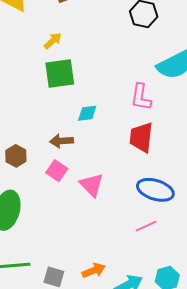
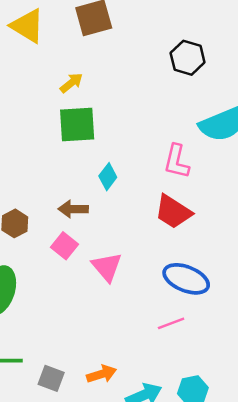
cyan diamond: (87, 113) -> (108, 177), turned -50
red trapezoid: (141, 137) -> (173, 212), turned -68

